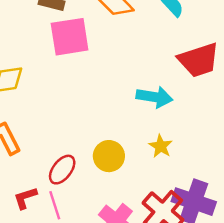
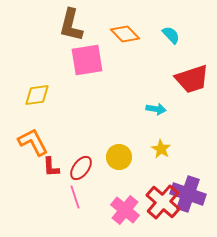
cyan arrow: (154, 97) -> (156, 109), size x0.7
red L-shape: (25, 198) -> (51, 167), moved, turned -75

